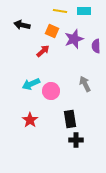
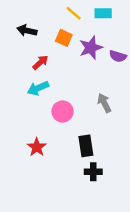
yellow line: (60, 11) -> (74, 13), turned 32
purple semicircle: (96, 46) -> (118, 56), turned -72
red arrow: (43, 51) -> (40, 62), moved
cyan arrow: (31, 84) -> (38, 88), moved

